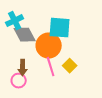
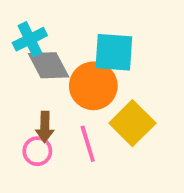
yellow square: (70, 66) -> (132, 123), size x1.6
pink line: (51, 67) -> (88, 144), moved

